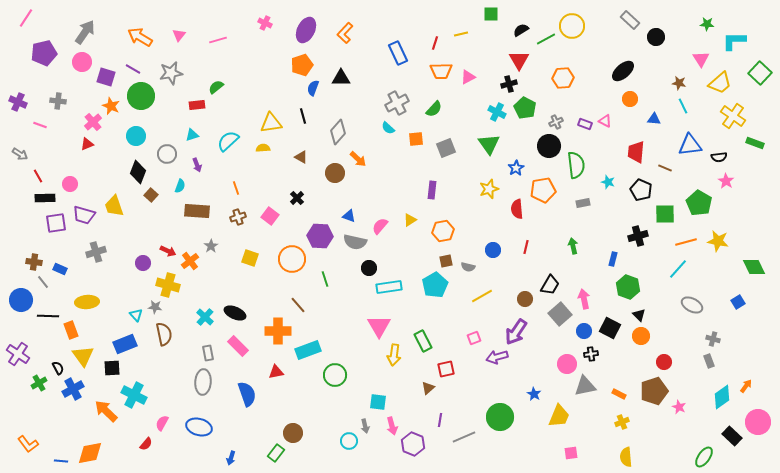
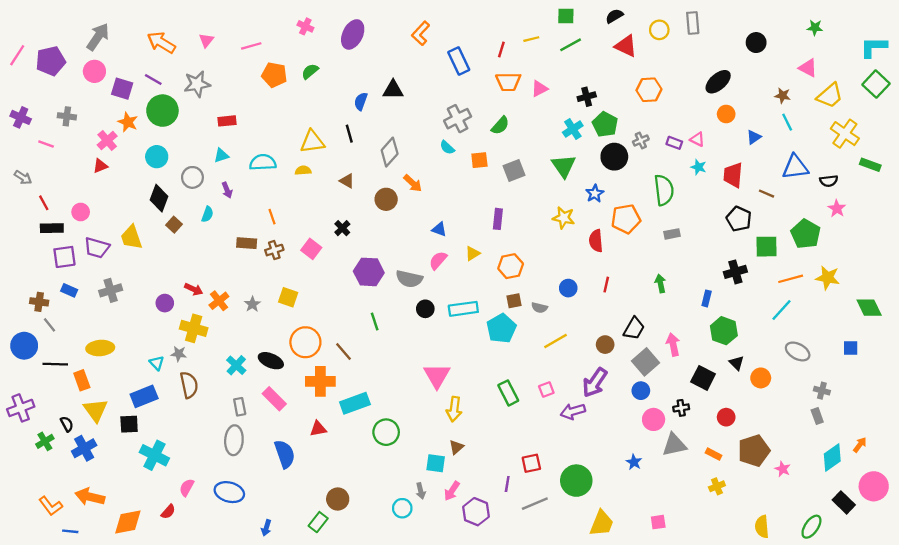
pink line: (26, 18) -> (17, 55), moved
gray rectangle: (630, 20) -> (693, 23), moved, turned 42
yellow circle: (572, 26) -> (659, 30), size x0.7
black semicircle: (521, 30) -> (614, 16), moved
orange L-shape: (345, 33) -> (421, 33), moved
green line: (546, 39) -> (571, 45), moved
cyan L-shape: (734, 41) -> (874, 47), moved
pink triangle: (701, 59) -> (808, 68), turned -30
red triangle: (519, 60) -> (626, 46), moved, turned -35
orange pentagon: (302, 65) -> (274, 75), moved, turned 30
green semicircle: (216, 87) -> (310, 71), moved
cyan cross: (497, 112) -> (573, 129), turned 30
blue triangle: (654, 119) -> (754, 137), turned -40
cyan semicircle: (228, 141) -> (263, 162), turned 40
black circle: (549, 146) -> (614, 157), moved
cyan star: (608, 182) -> (698, 167), moved
yellow star: (489, 189) -> (564, 218), turned 30
brown rectangle: (197, 211) -> (247, 243), moved, size x0.7
blue triangle: (349, 216) -> (439, 229), moved
gray star: (211, 246) -> (252, 304), moved
orange circle: (292, 259) -> (305, 342), moved
blue rectangle: (60, 269) -> (69, 290), moved
cyan rectangle: (389, 287) -> (463, 309), moved
blue square: (738, 302) -> (851, 348), turned 32
blue circle: (584, 331) -> (641, 391), moved
orange circle: (641, 336) -> (761, 378), moved
green rectangle: (423, 341) -> (508, 393), moved
purple cross: (18, 354) -> (21, 408), turned 35
red circle: (664, 362) -> (726, 417), moved
red square: (446, 369) -> (531, 463), moved
brown triangle: (428, 388) -> (456, 447), moved
blue star: (534, 394) -> (634, 462), moved
orange arrow: (106, 411) -> (90, 497), moved, turned -30
yellow trapezoid: (559, 416) -> (602, 523), moved
pink arrow: (392, 426) -> (452, 491), turned 48
orange L-shape: (28, 444) -> (51, 506), moved
orange diamond: (90, 453) -> (128, 522), moved
yellow semicircle: (626, 457) -> (762, 527), moved

